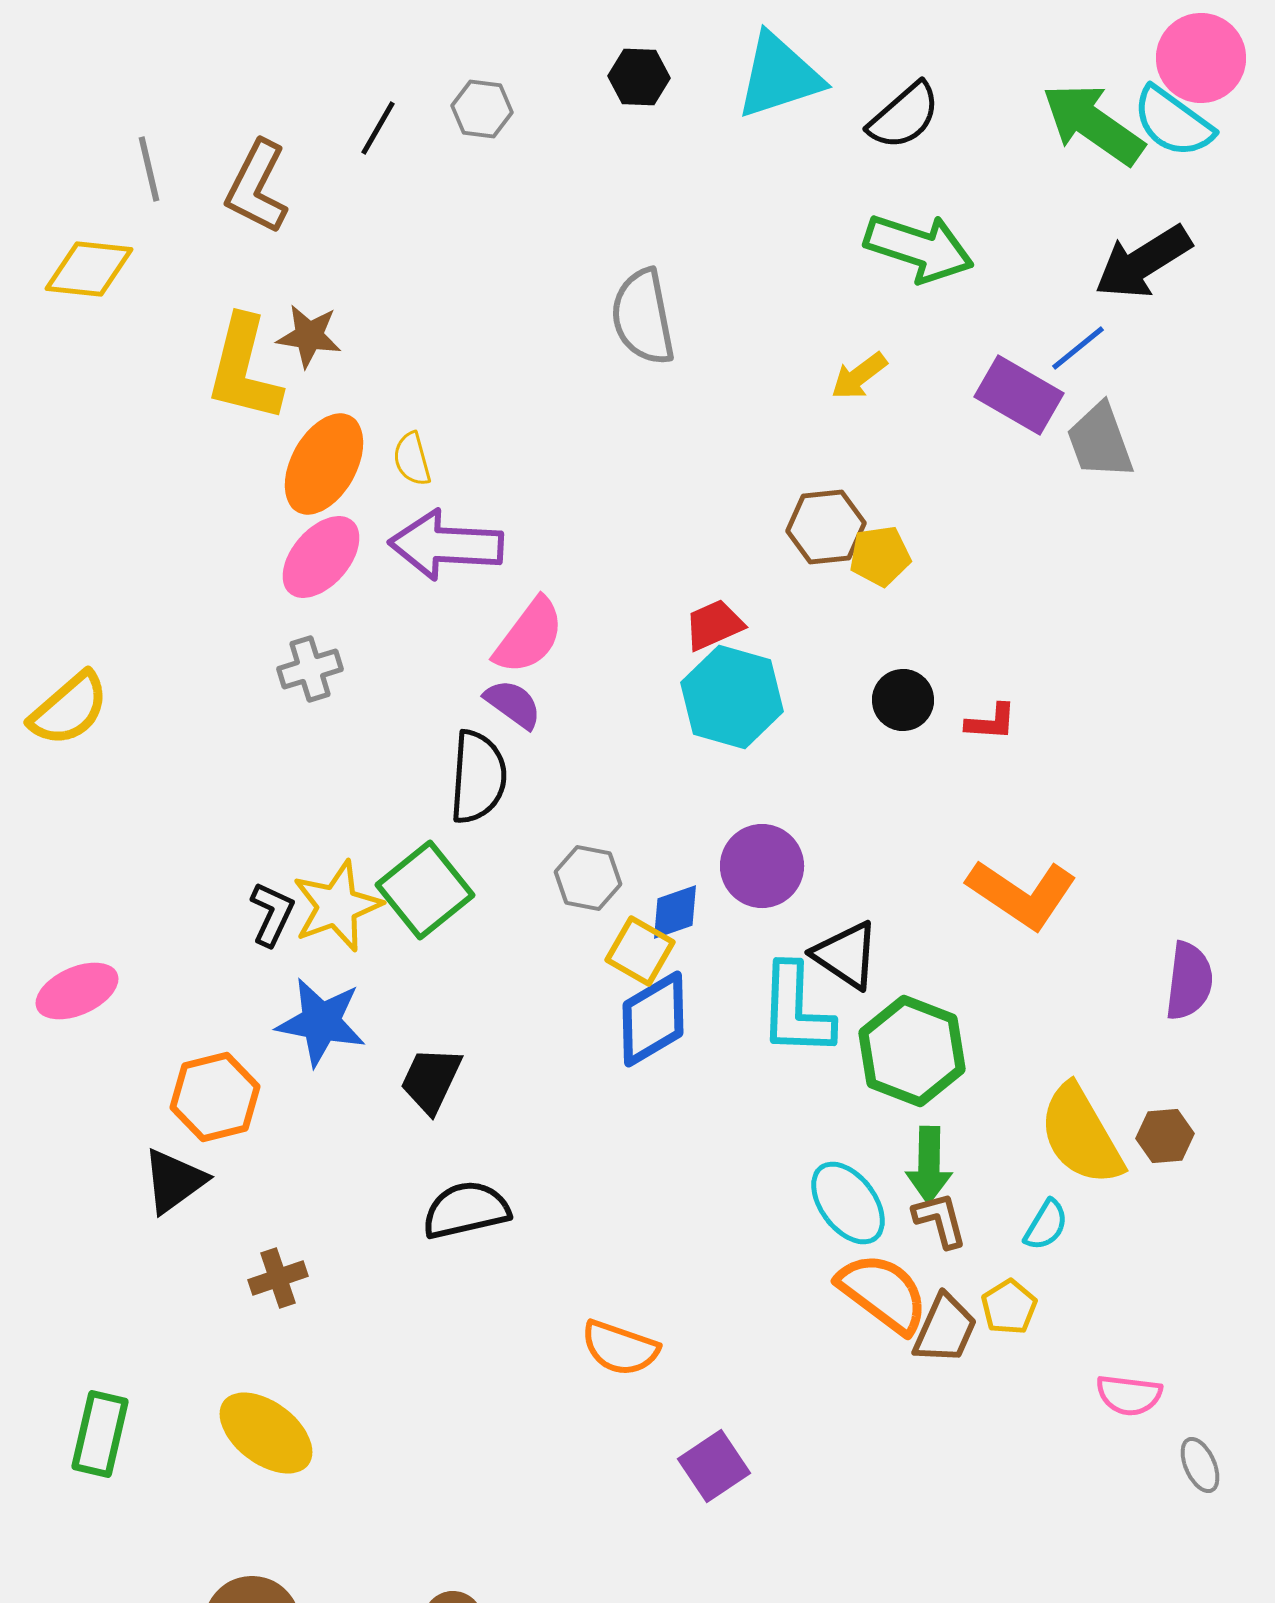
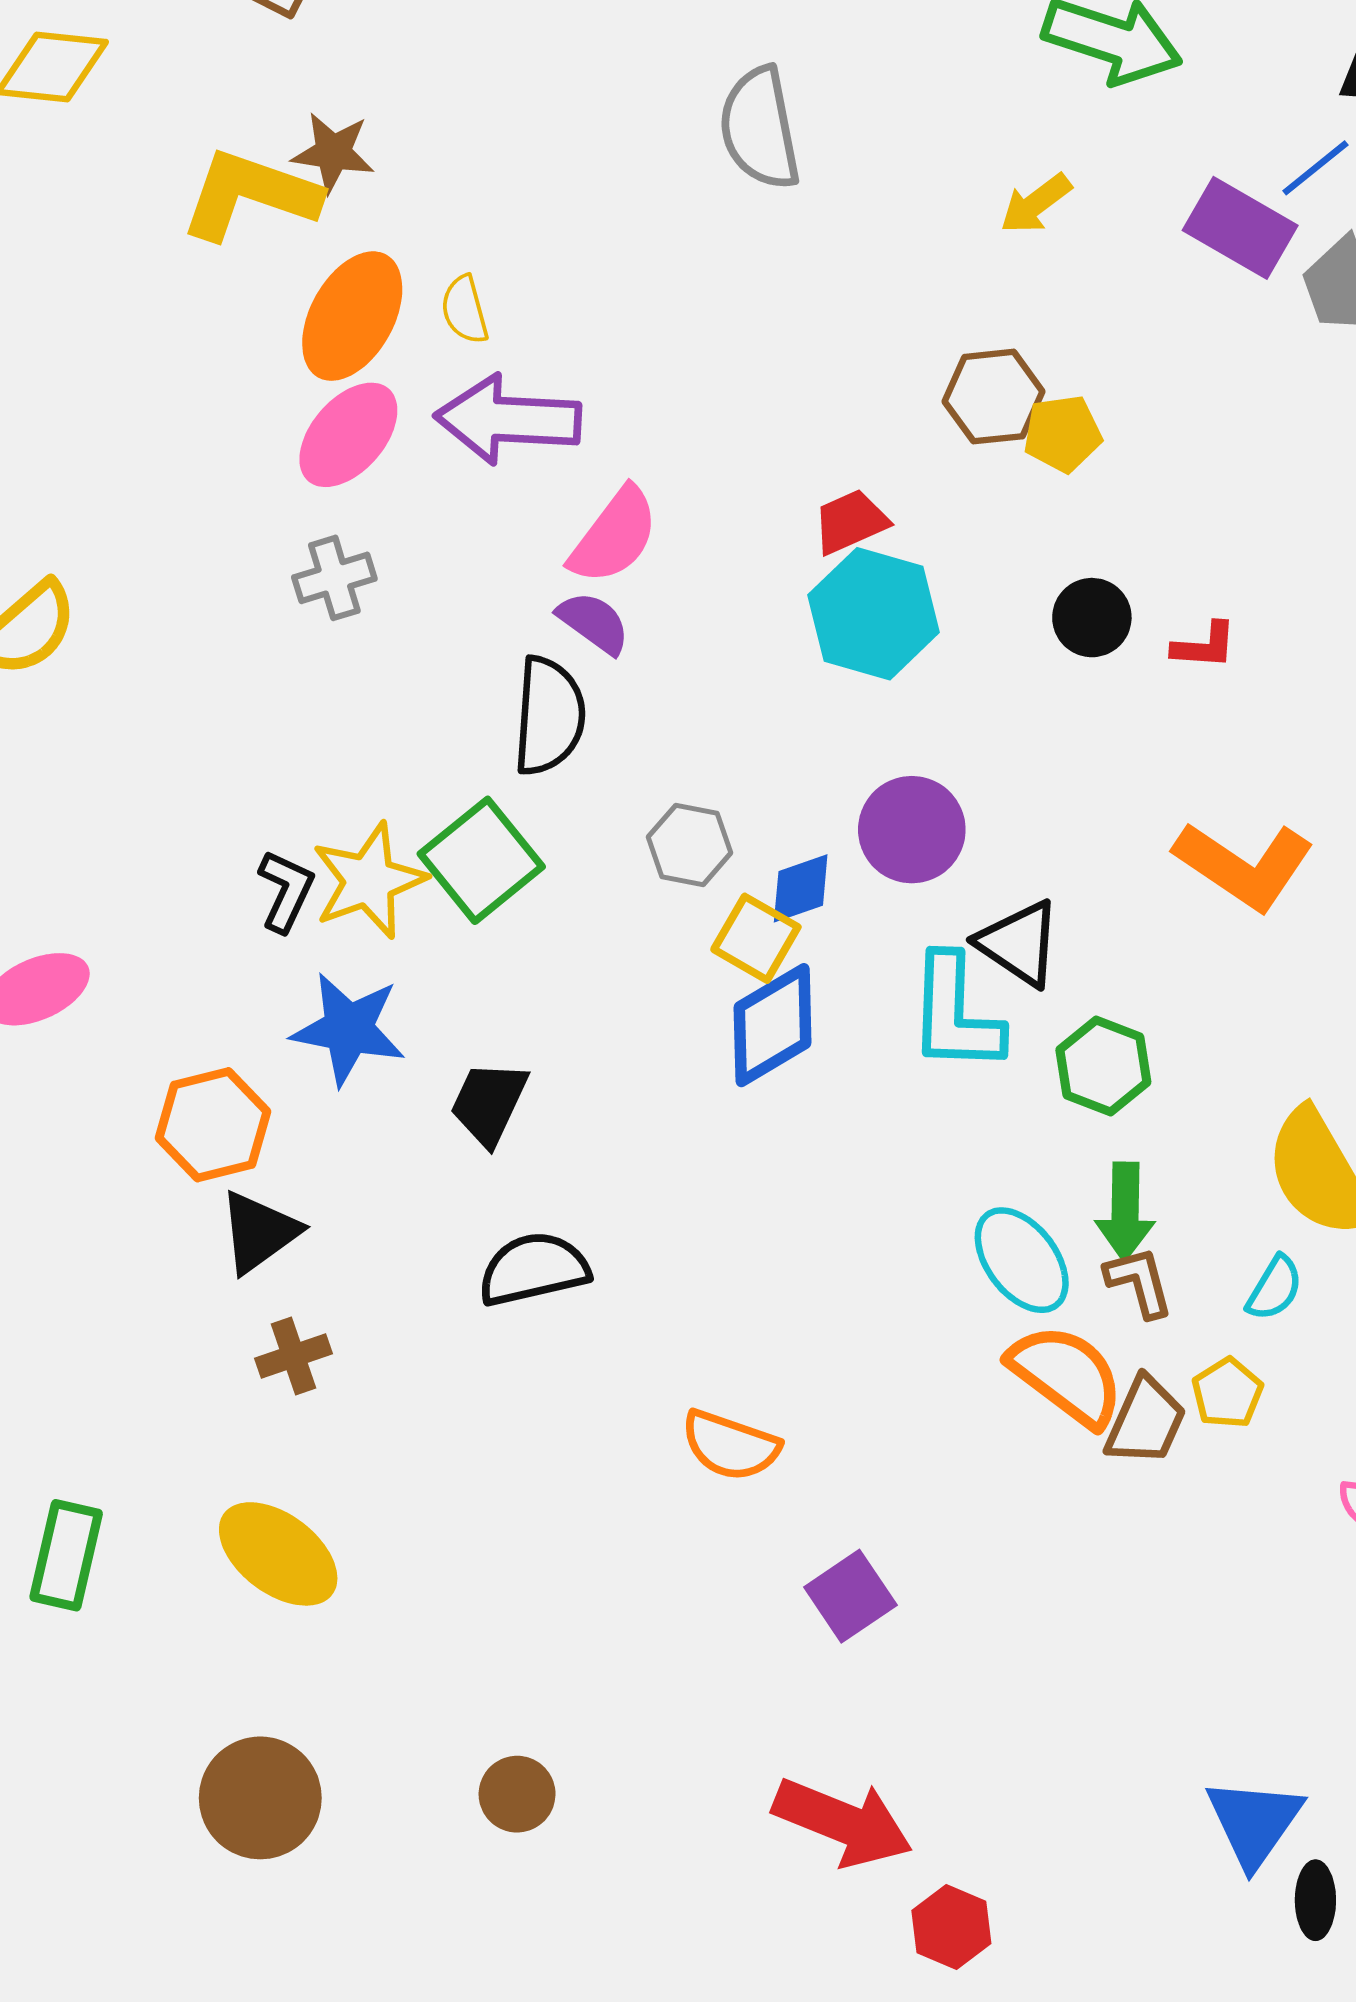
yellow L-shape: (244, 369) -> (250, 195), turned 95
green hexagon: (912, 1051) -> (1103, 1066), size x0.7
black triangle: (174, 1181) -> (259, 1232), moved

